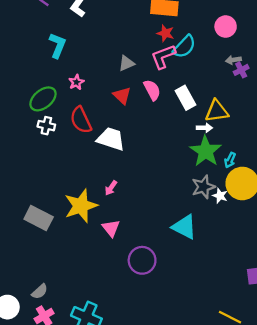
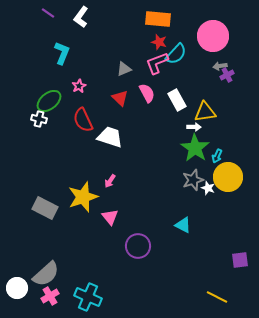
pink circle: (226, 27) -> (213, 36), size x1.6
white cross: (46, 126) -> (39, 119), moved
cyan triangle: (184, 227) -> (183, 225), moved, size x0.7
gray semicircle: (40, 291) -> (46, 274), size x1.8

